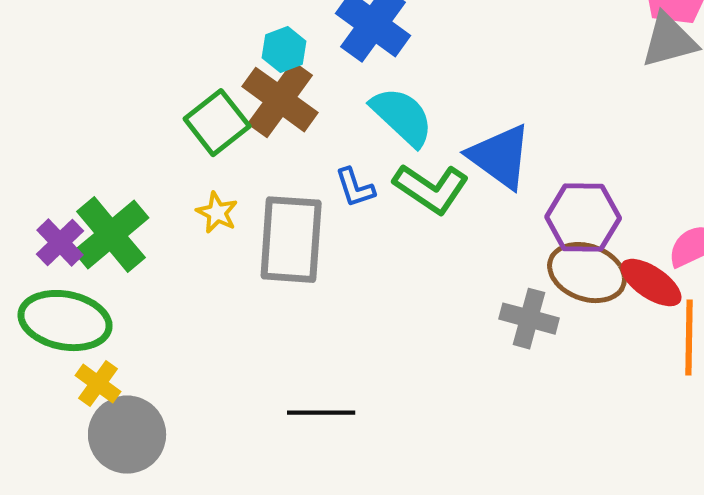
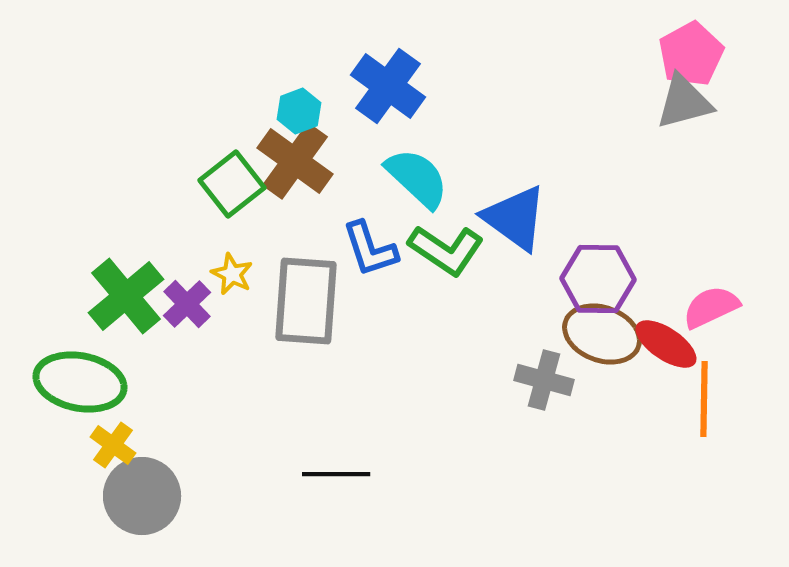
blue L-shape: (355, 188) -> (370, 249), size x1.4
purple cross: (60, 243) -> (187, 304), moved

